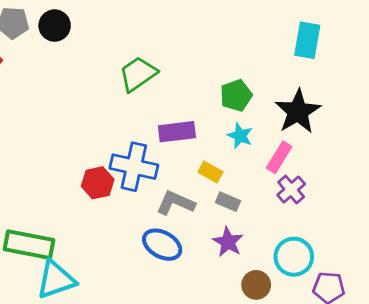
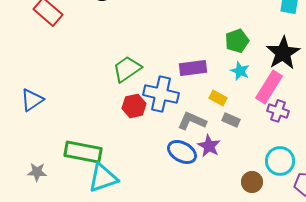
green trapezoid: (138, 74) -> (127, 69), moved
pink rectangle: (279, 157) -> (269, 87), size x1.4
purple cross: (291, 189) -> (278, 111), turned -30
purple star: (228, 242) -> (209, 146), moved

